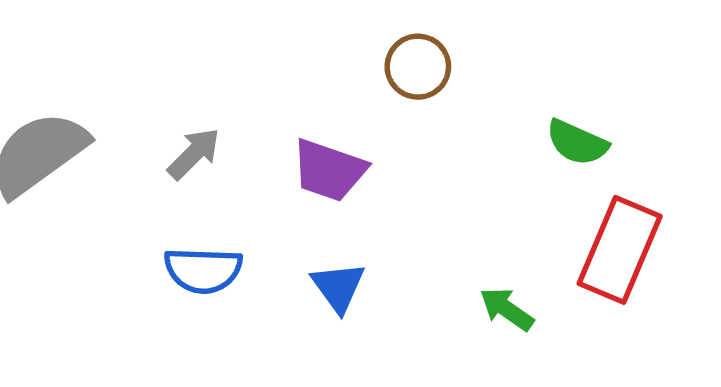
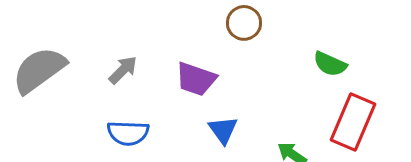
blue triangle: (338, 287) -> (223, 130), moved

